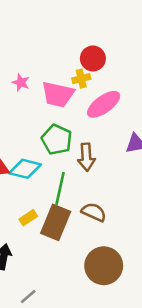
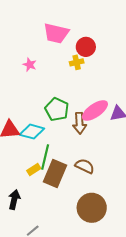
pink trapezoid: (58, 94) -> (56, 33), moved
pink ellipse: (104, 104) -> (95, 110), moved
green line: (60, 188) -> (45, 157), moved

